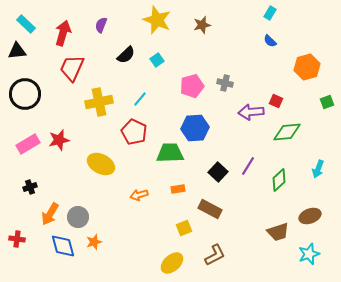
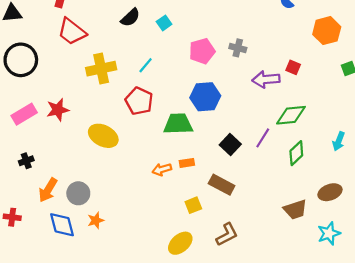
red trapezoid: (72, 68) -> (72, 32), turned -76
green diamond: (287, 132) -> (291, 115), moved
orange arrow: (139, 195) -> (162, 169), moved

